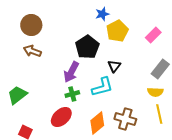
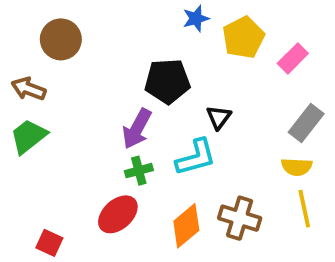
yellow pentagon: (117, 31) -> (243, 37), moved
black pentagon: (87, 47) -> (167, 81), turned 30
brown arrow: (32, 51) -> (29, 89), moved
green trapezoid: (17, 95) -> (29, 136), moved

